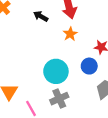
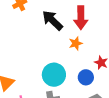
black arrow: (41, 16) -> (52, 20), size x1.6

